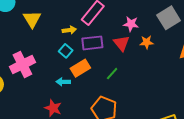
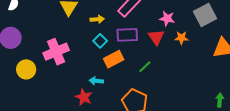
yellow arrow: (69, 30) -> (97, 19), moved
cyan arrow: (63, 82) -> (96, 81), moved

